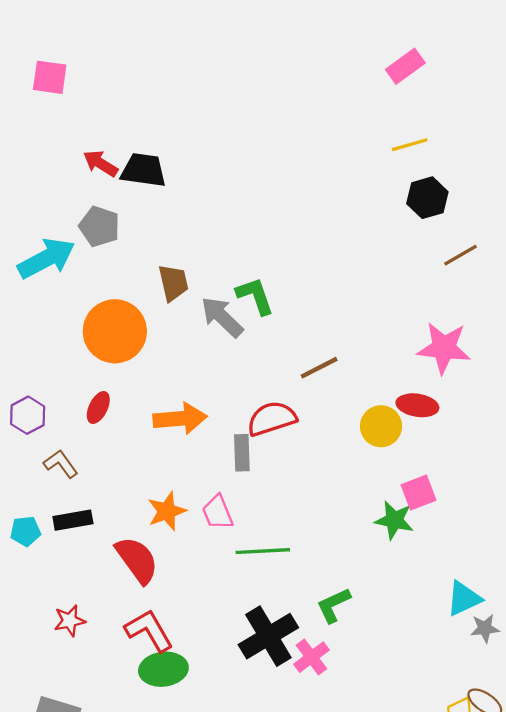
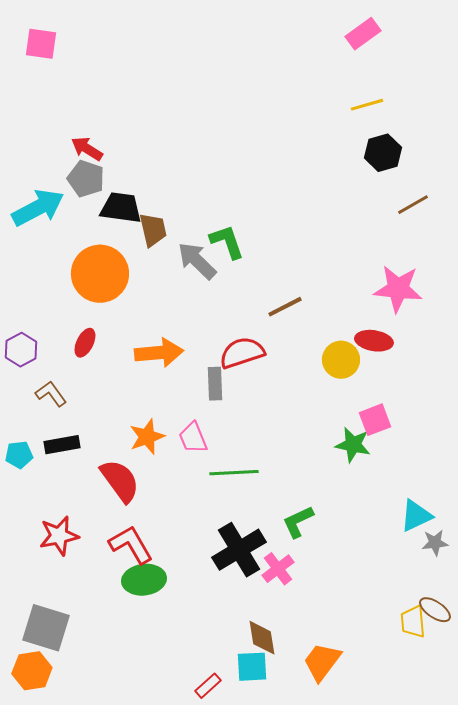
red arrow: (100, 163) -> (87, 149), moved
black trapezoid: (144, 170) -> (121, 208), moved
red star: (70, 621) -> (59, 536), size x1.4

